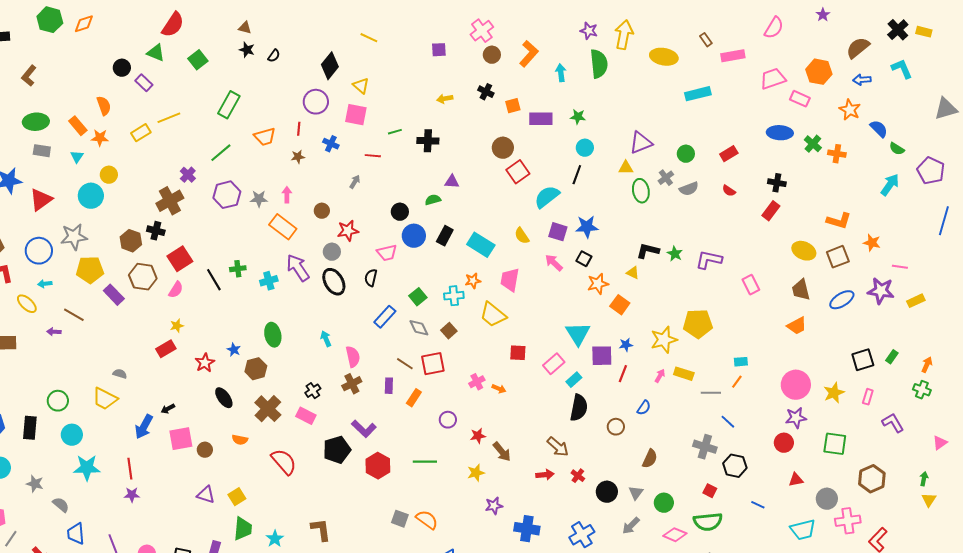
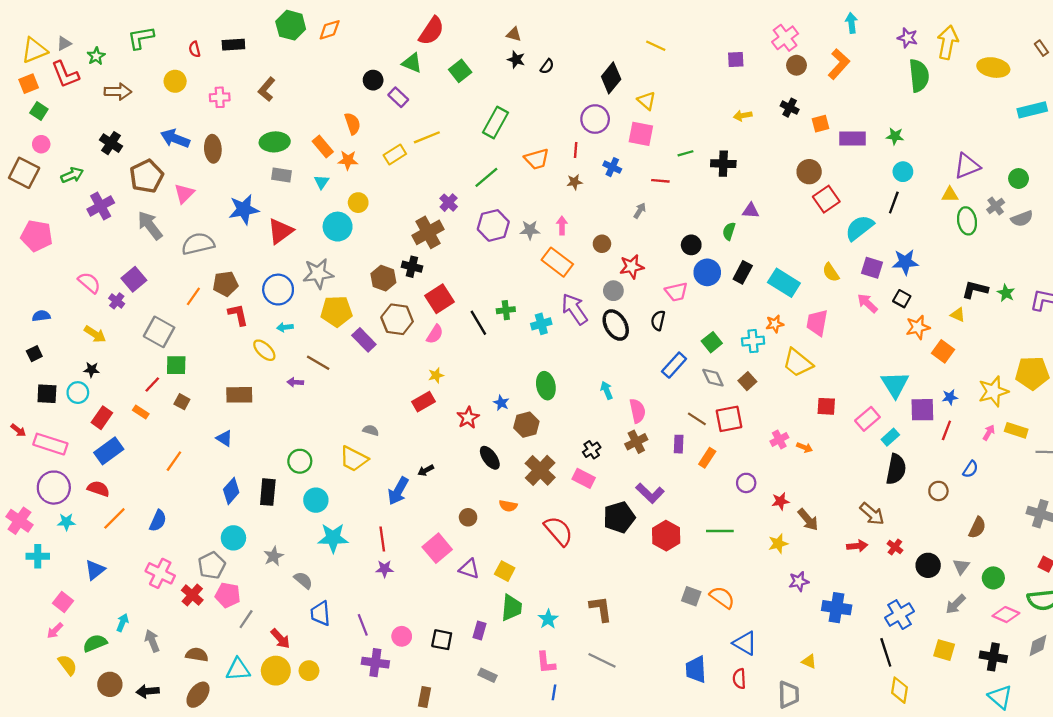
cyan arrow: (561, 73) -> (851, 23), moved
green semicircle: (433, 200) -> (729, 231), turned -56
pink square: (181, 439) -> (437, 548), moved, turned -30
gray star: (35, 484) -> (274, 556), turned 30
yellow square: (237, 497) -> (505, 571), turned -30

